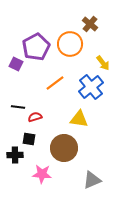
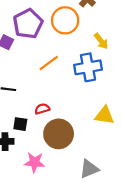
blue cross: (91, 87) -> (88, 67), turned 30
red semicircle: (35, 117) -> (42, 109), moved
yellow triangle: (79, 119) -> (104, 115), moved

